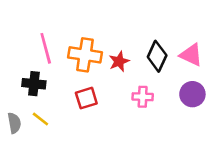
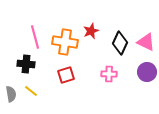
red star: (119, 61) -> (91, 31), moved

